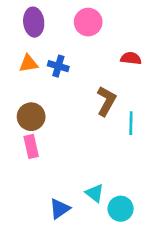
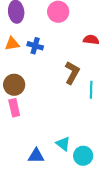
blue triangle: (60, 209) -> (36, 156), turned 36

